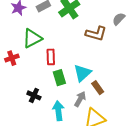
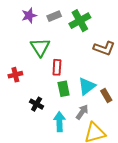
green triangle: (32, 38) -> (40, 47), turned -40
red cross: (12, 58) -> (15, 75), moved
brown rectangle: (98, 88) -> (106, 95), moved

